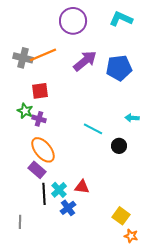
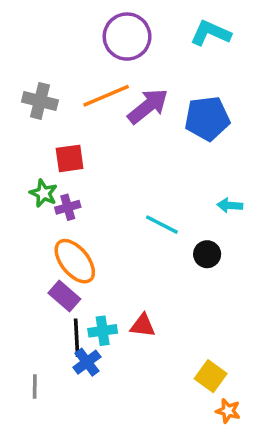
orange line: (43, 55) -> (106, 96), moved
purple cross: (39, 119) -> (68, 207), turned -32
cyan cross: (59, 190) -> (103, 331), turned 35
blue cross: (68, 208) -> (87, 362), moved

